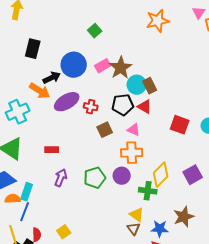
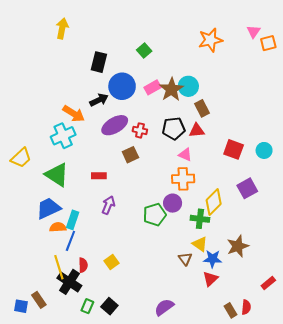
black rectangle: (33, 49) -> (99, 62), moved
cyan circle: (137, 85) -> (188, 86), moved
orange arrow: (40, 91) -> (74, 114), moved
red triangle: (145, 107) -> (197, 130), turned -35
brown square: (105, 130) -> (130, 155), moved
purple square: (193, 175) -> (247, 188), moved
green pentagon: (95, 178) -> (155, 215), moved
yellow triangle: (137, 215) -> (200, 244), moved

